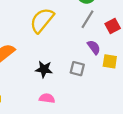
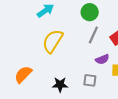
purple semicircle: (94, 47) -> (102, 59), turned 112

